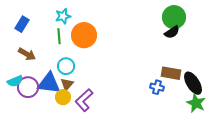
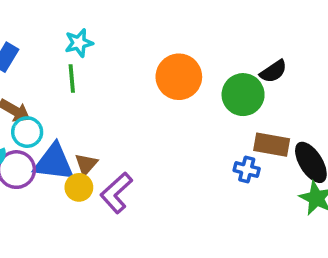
green circle: (174, 17) -> (243, 95), moved
orange circle: (84, 35) -> (179, 77), moved
cyan circle: (66, 66) -> (27, 132), moved

